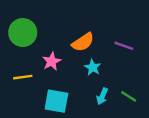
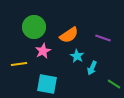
green circle: (23, 33) -> (34, 27), moved
cyan arrow: (102, 96) -> (92, 68), moved
green line: (129, 96) -> (114, 84), moved

